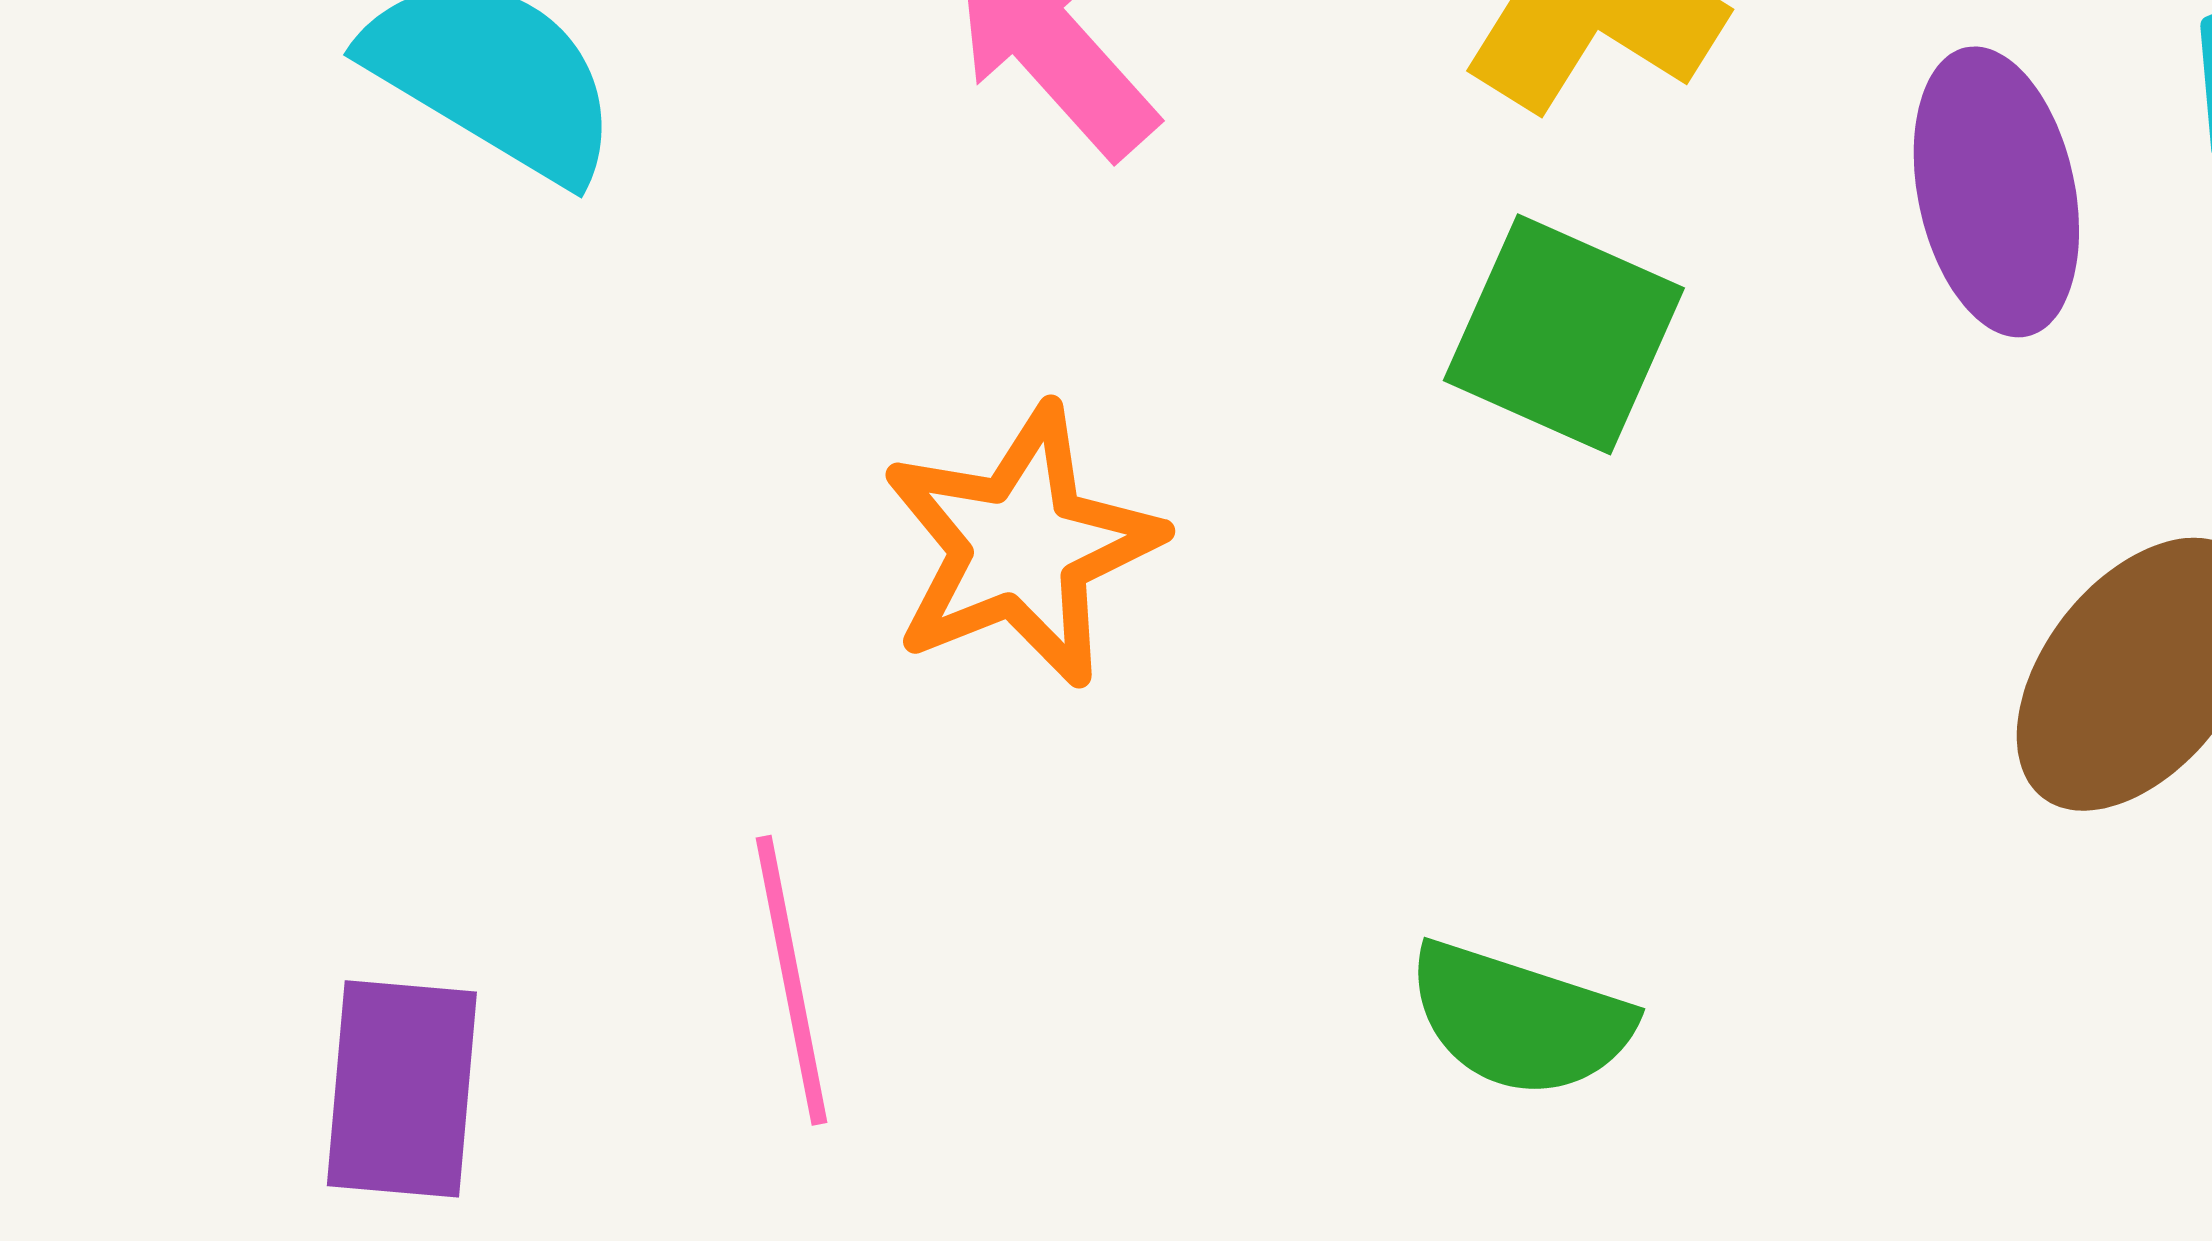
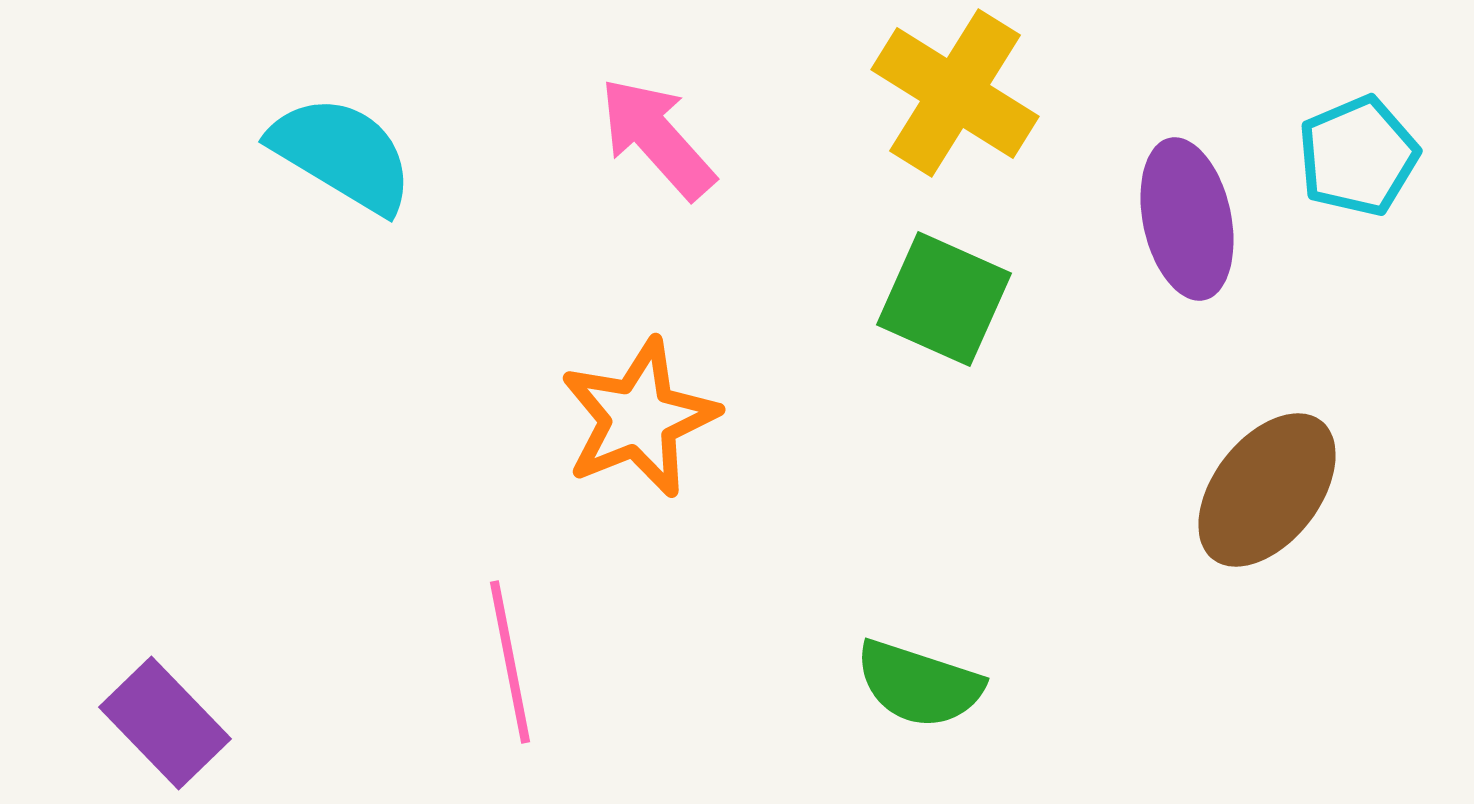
purple rectangle: (402, 1089) -> (165, 723), moved, turned -49

